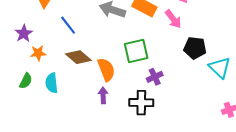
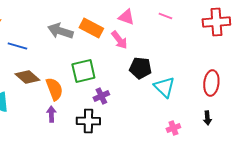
blue line: (68, 25) -> (17, 46), turned -36

